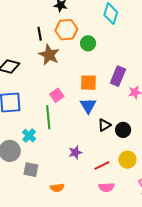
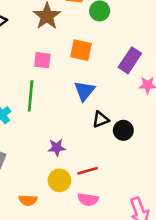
orange square: (88, 83) -> (81, 50), moved
pink square: (57, 95) -> (42, 60), moved, turned 32
yellow circle: (127, 160) -> (59, 180), moved
orange semicircle: (57, 188) -> (28, 200), moved

